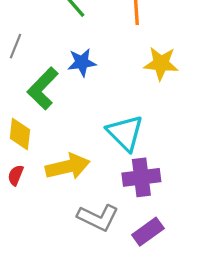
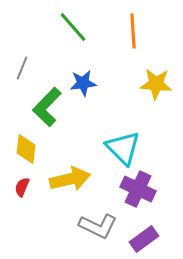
purple cross: (141, 177) -> (138, 189), turned 32

